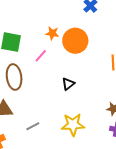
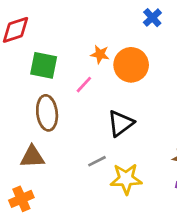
black triangle: (68, 84) -> (121, 123), size x1.5
gray line: (33, 126) -> (97, 161), moved

